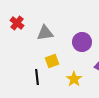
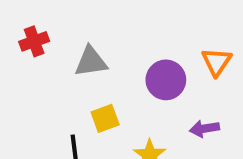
red cross: (17, 23) -> (34, 41), turned 32

